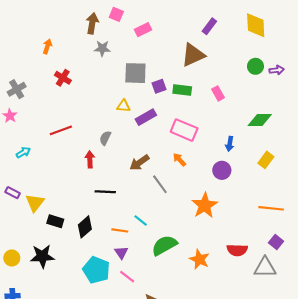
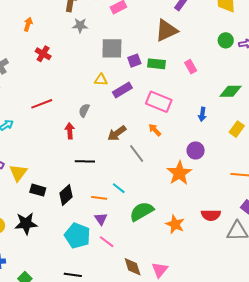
purple circle: (222, 170) -> (196, 150), moved

